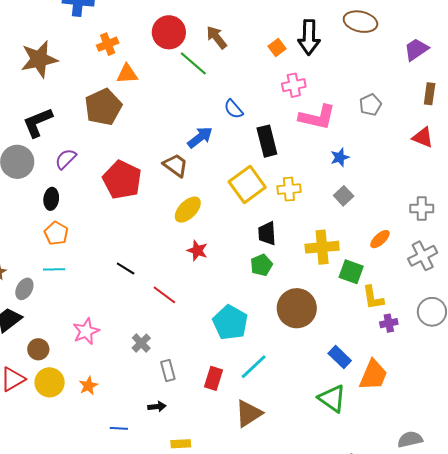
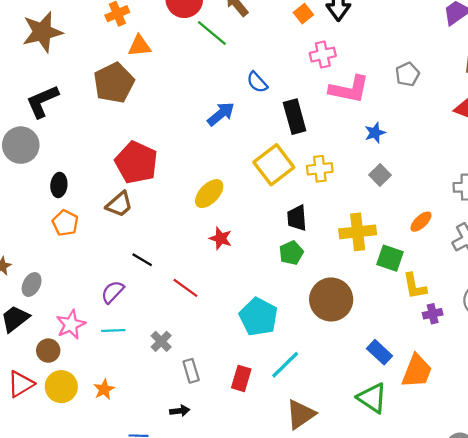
purple semicircle: (66, 159) -> (113, 292), moved
brown trapezoid: (176, 165) -> (119, 204), moved, turned 104
cyan line: (54, 269) -> (113, 331), moved
pink star: (86, 331) -> (71, 324), moved
brown triangle: (249, 413) -> (301, 414), moved

